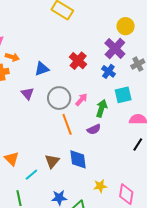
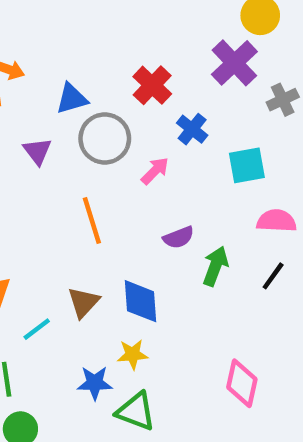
blue cross: (108, 71) -> (192, 129), moved
gray circle: (59, 98) -> (105, 138), moved
green arrow: (102, 108) -> (215, 266), moved
orange line: (67, 124) -> (92, 221), moved
yellow star: (100, 186) -> (133, 354), moved

